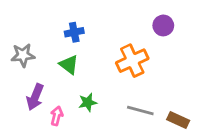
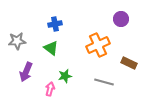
pink arrow: (57, 116) -> (50, 89), moved
brown rectangle: (178, 120) -> (129, 63), moved

